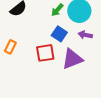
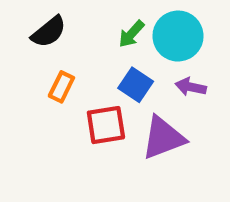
orange rectangle: (10, 47) -> (61, 87), moved

